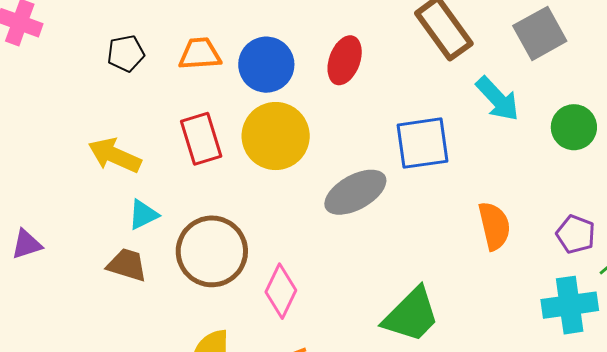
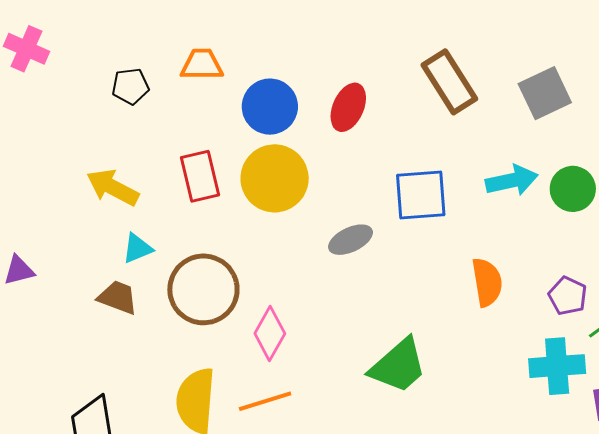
orange trapezoid: (200, 54) -> (202, 65), moved
cyan arrow: (498, 99) -> (512, 180), moved, turned -63
gray ellipse: (355, 192) -> (351, 240), size x0.7

